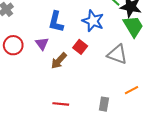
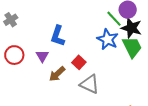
blue star: (93, 21) -> (108, 39), moved
gray triangle: (117, 54) -> (89, 84), moved

